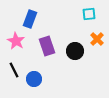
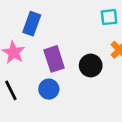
blue circle: (34, 79) -> (49, 89), moved

